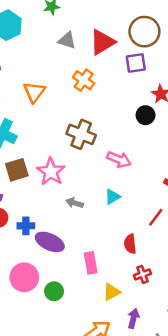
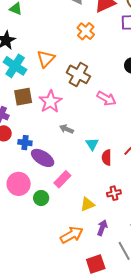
orange triangle: (34, 92) -> (46, 59), moved
cyan triangle: (112, 197) -> (92, 144), moved, turned -40
red semicircle: (130, 244) -> (107, 157), moved
pink rectangle: (91, 263) -> (62, 179), moved, turned 48

